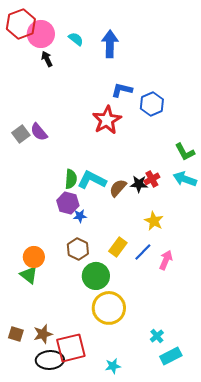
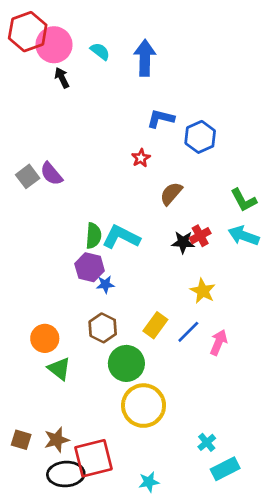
red star: (107, 120) -> (141, 158), size x0.5
brown semicircle: (118, 188) -> (171, 194), moved
green triangle: (29, 275) -> (59, 369), moved

